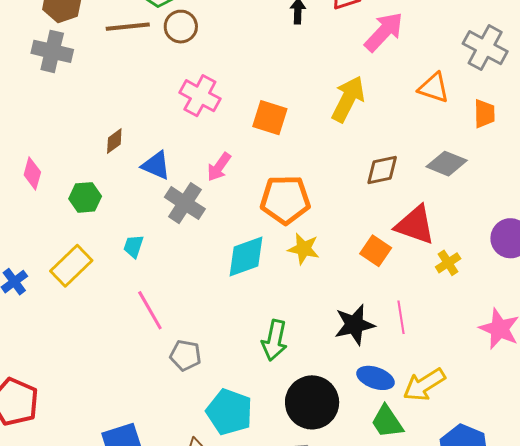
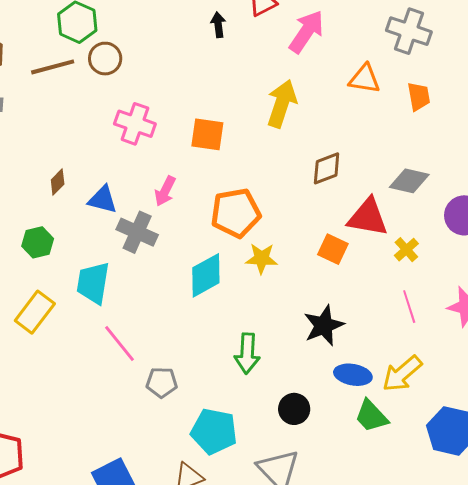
gray diamond: (447, 164) -> (409, 181), moved
cyan trapezoid: (133, 246) -> (93, 283), size x1.8
pink line: (401, 317) -> (409, 307), moved
black circle: (312, 402) -> (294, 409), size x0.6

